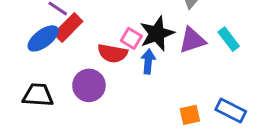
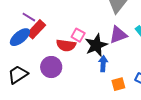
black star: (157, 34) -> (96, 45), moved
blue arrow: (148, 61) -> (103, 64), moved
black trapezoid: (38, 95) -> (18, 75), turned -35

